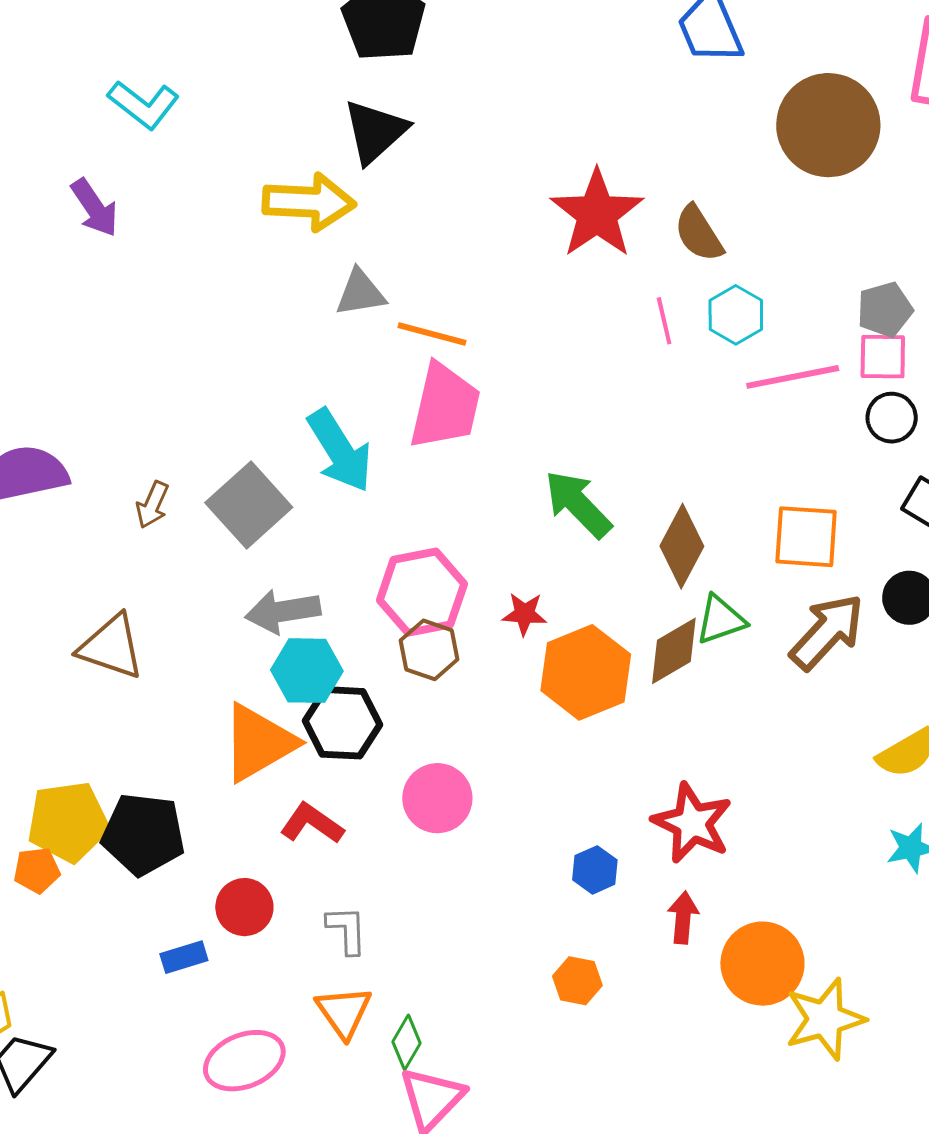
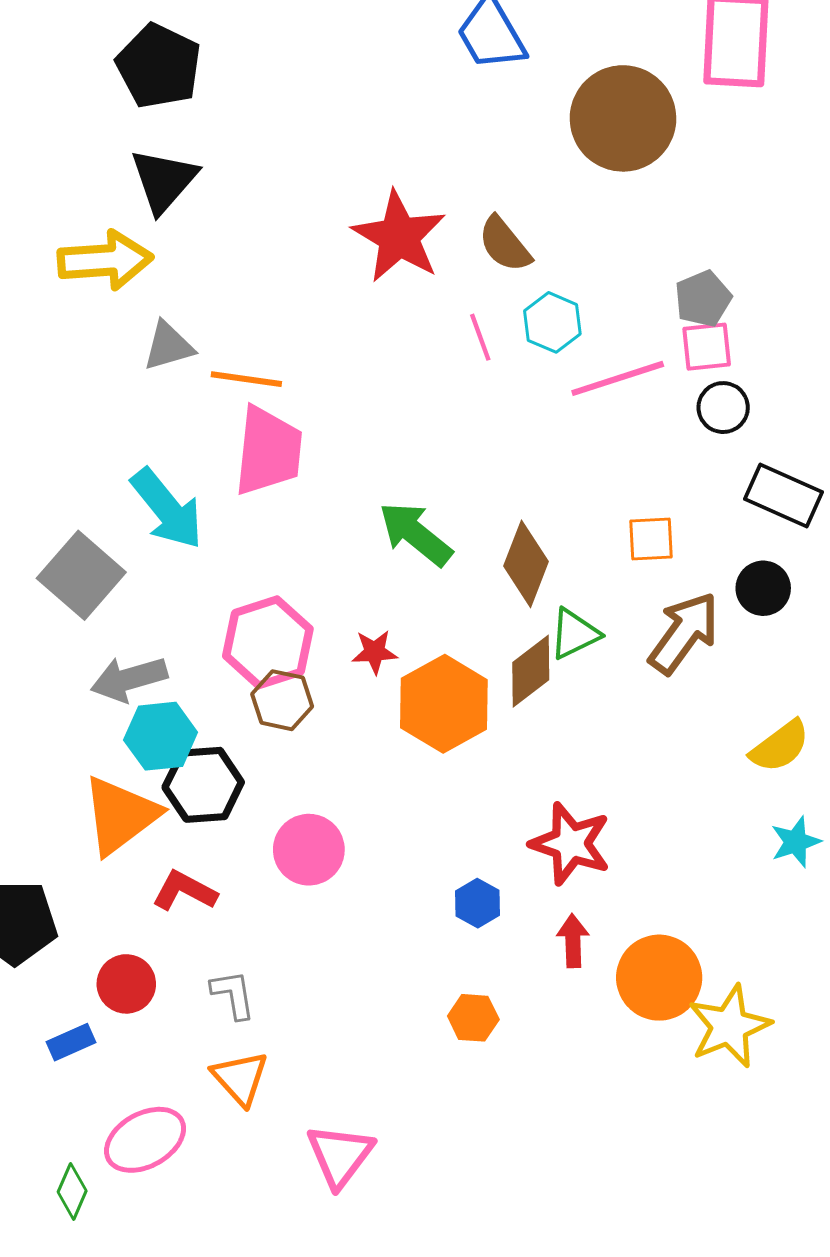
orange square: (806, 537) -> (651, 539), size x0.7
green diamond: (406, 1042) -> (72, 1191), moved

